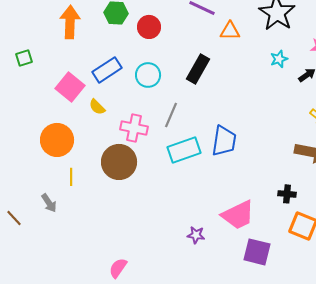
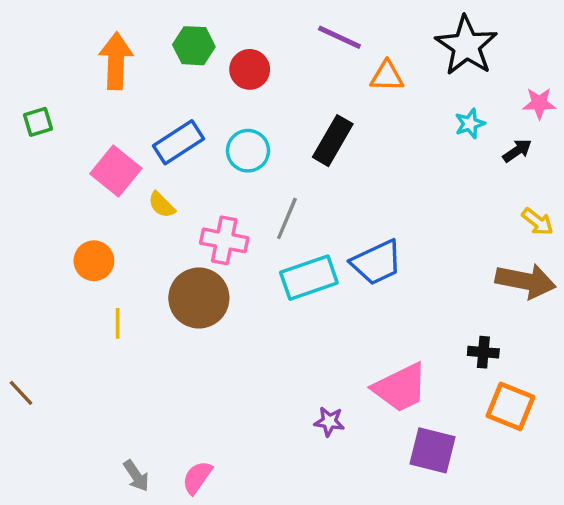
orange circle: (57, 140) -> (94, 261), size x0.7
blue trapezoid: (224, 141) -> (377, 262), turned 56
gray arrow: (49, 203) -> (136, 476), moved

